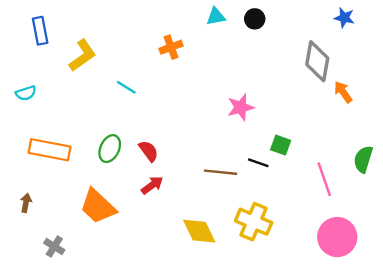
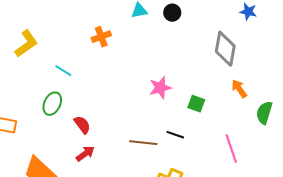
orange arrow: (343, 92) -> (239, 89), moved
green square: (281, 145) -> (196, 104), moved
green ellipse: (110, 149) -> (52, 104), moved
green semicircle: (363, 159) -> (264, 113), moved

